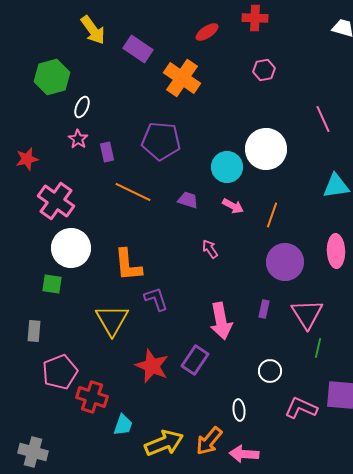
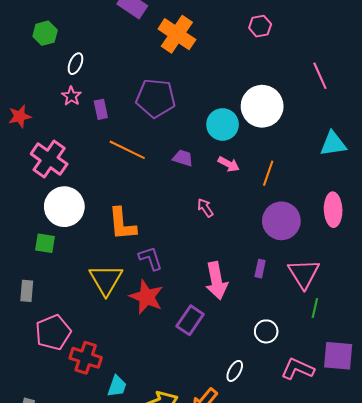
green hexagon: (52, 77) -> (45, 33), size x0.7
red star: (152, 366) -> (146, 297), moved
white ellipse: (239, 410) -> (235, 371), turned 35

